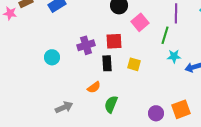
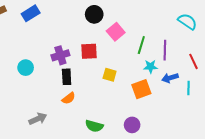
purple line: (176, 13) -> (165, 50), moved
black rectangle: (107, 63) -> (67, 77), moved
green semicircle: (111, 104) -> (94, 126), moved, turned -96
orange square: (181, 109) -> (141, 89), moved

